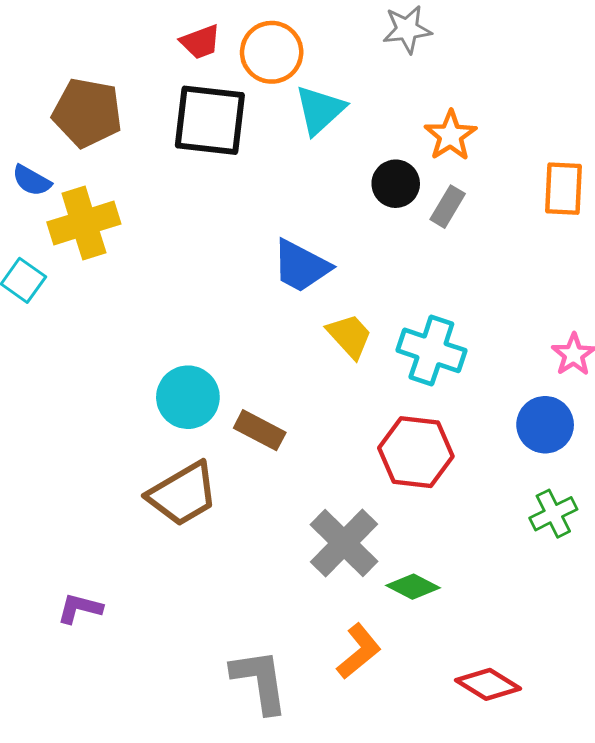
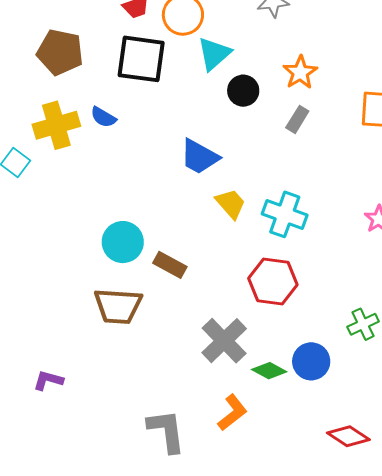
blue semicircle: (32, 180) -> (103, 117), moved
black circle: (396, 184) -> (243, 91), moved
blue circle: (545, 425) -> (311, 361), moved
brown trapezoid: (183, 494) -> (118, 306), turned 33
red diamond: (488, 684) -> (348, 436), moved

